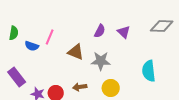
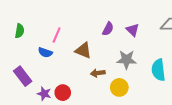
blue semicircle: (32, 46) -> (45, 52), moved
gray star: (101, 61) -> (126, 60), moved
brown arrow: (80, 87) -> (98, 73), moved

